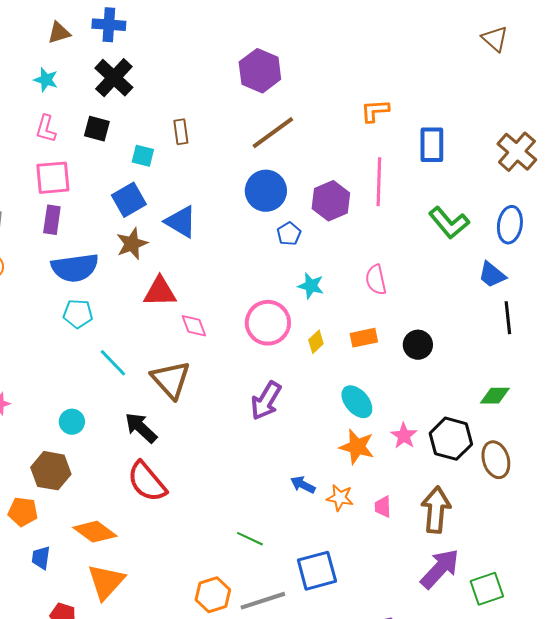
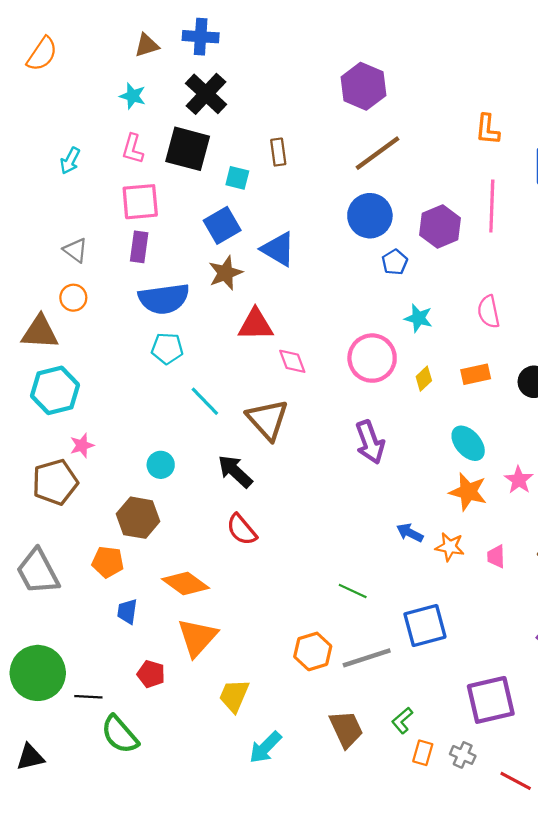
orange L-shape: (375, 111) -> (487, 129), turned -80
black square: (97, 129) -> (188, 149), size x1.6
purple arrow: (266, 401) -> (370, 442), turned -51
red semicircle: (147, 482) -> (242, 530), size x0.7

